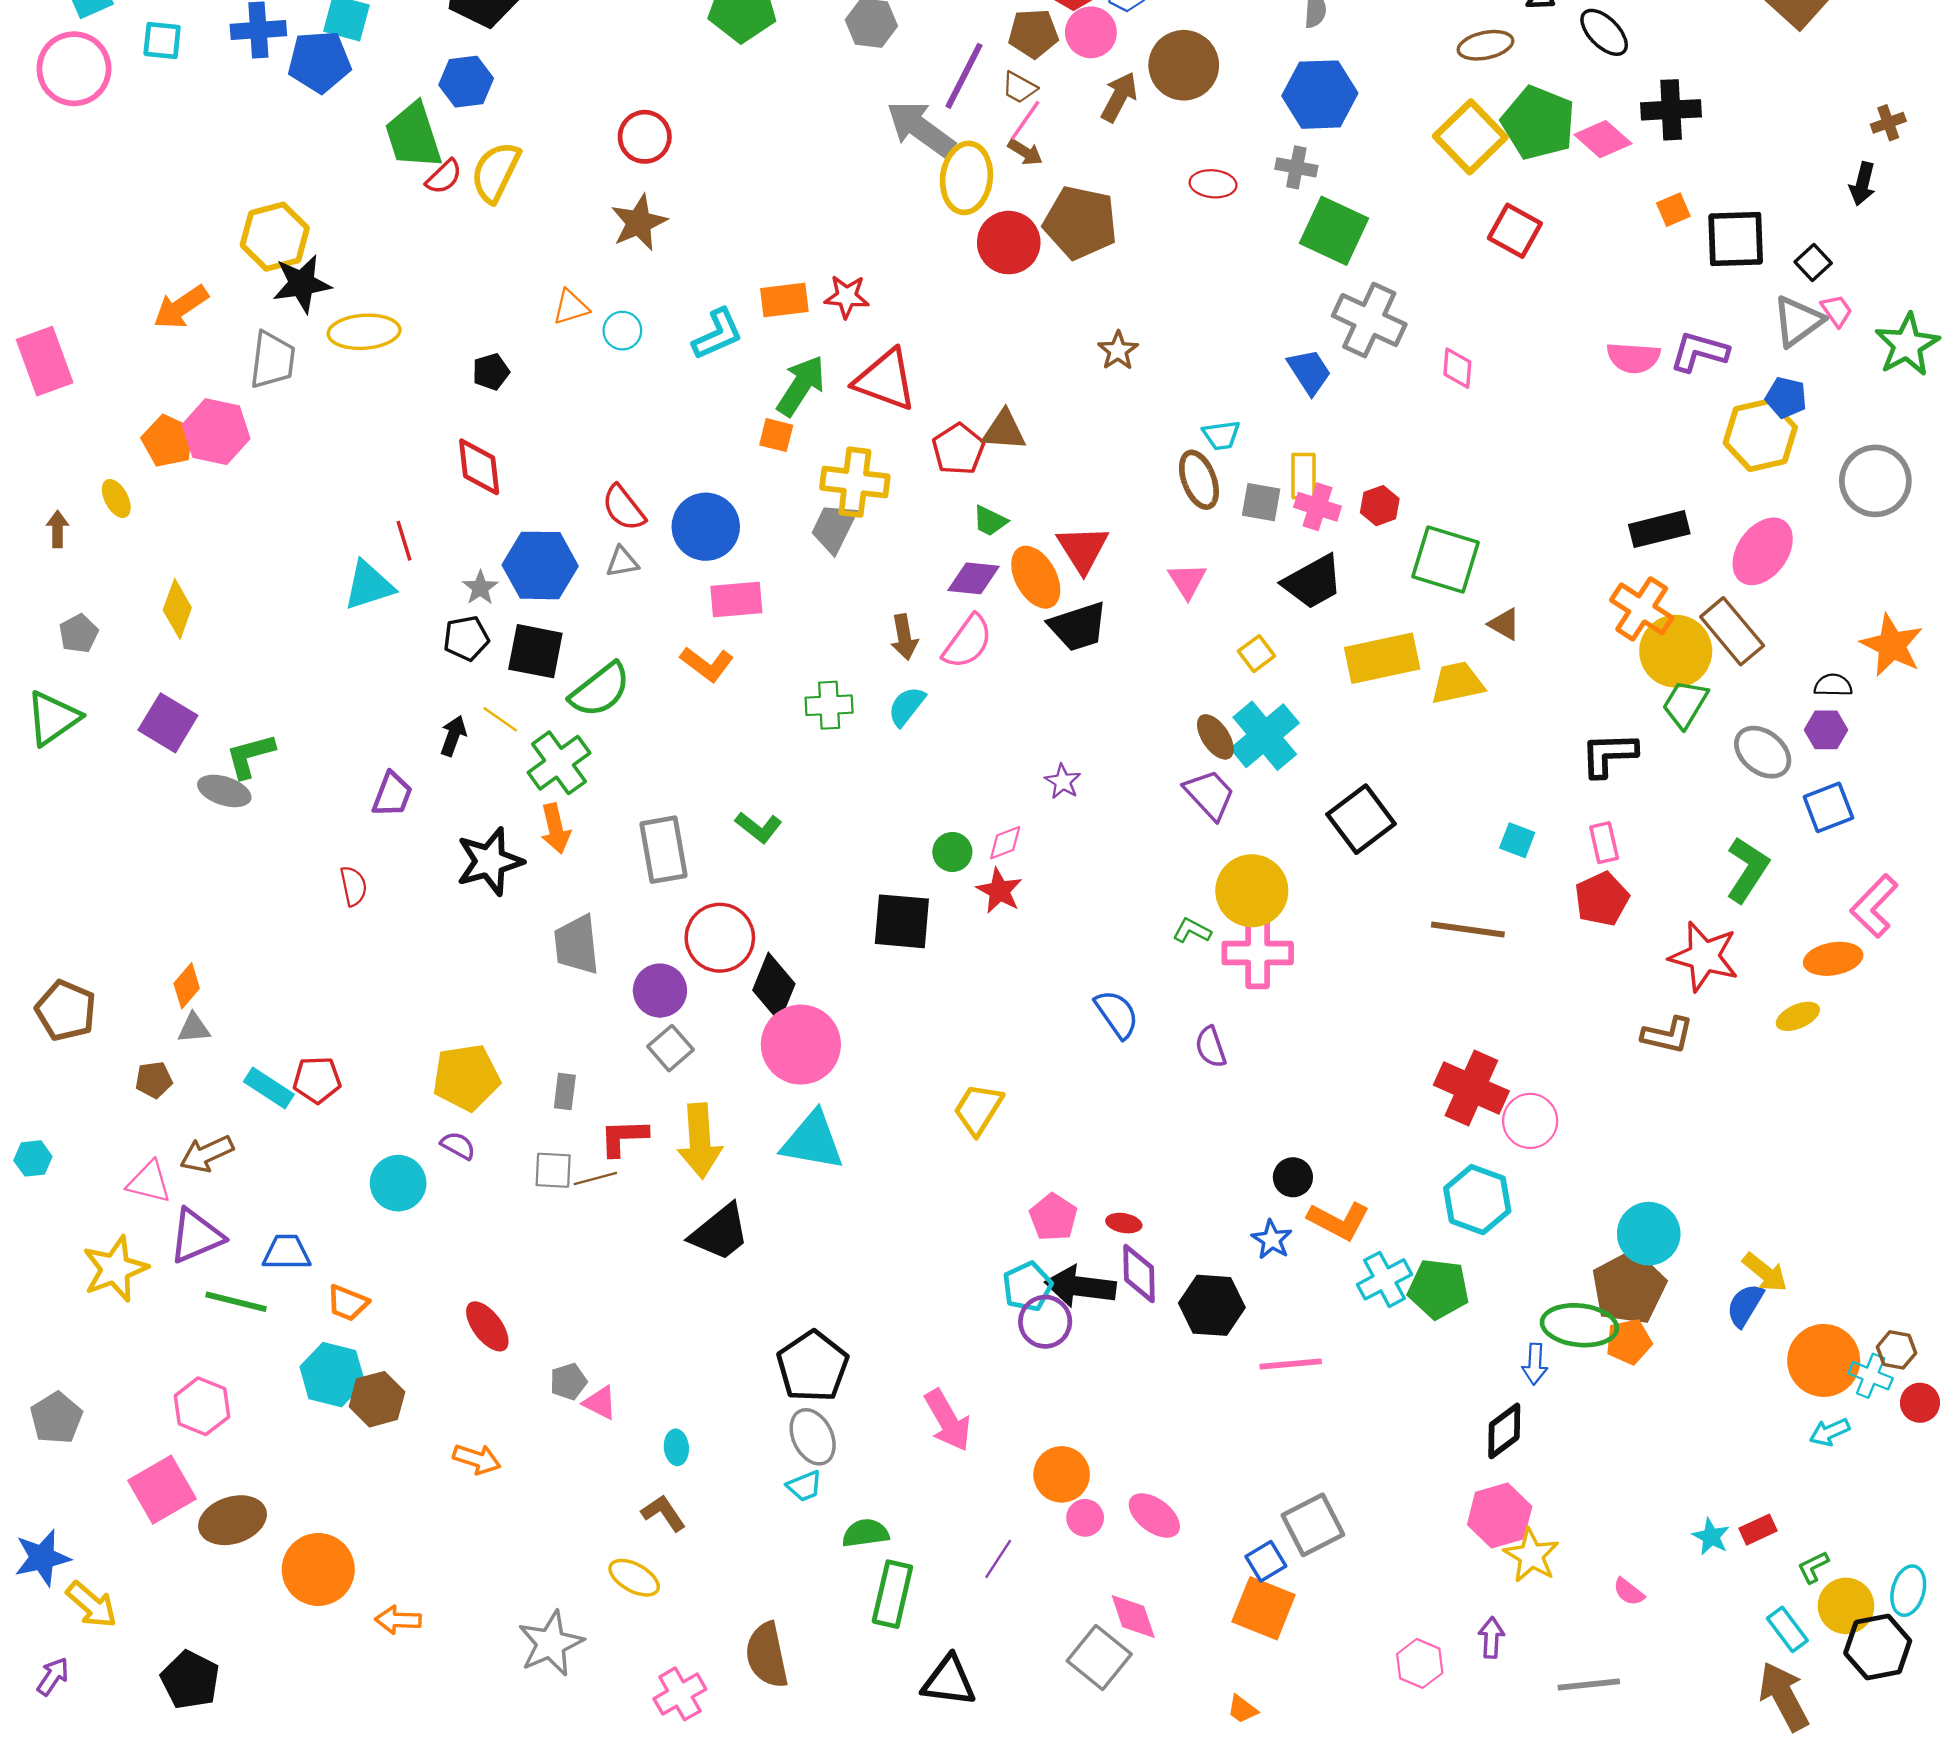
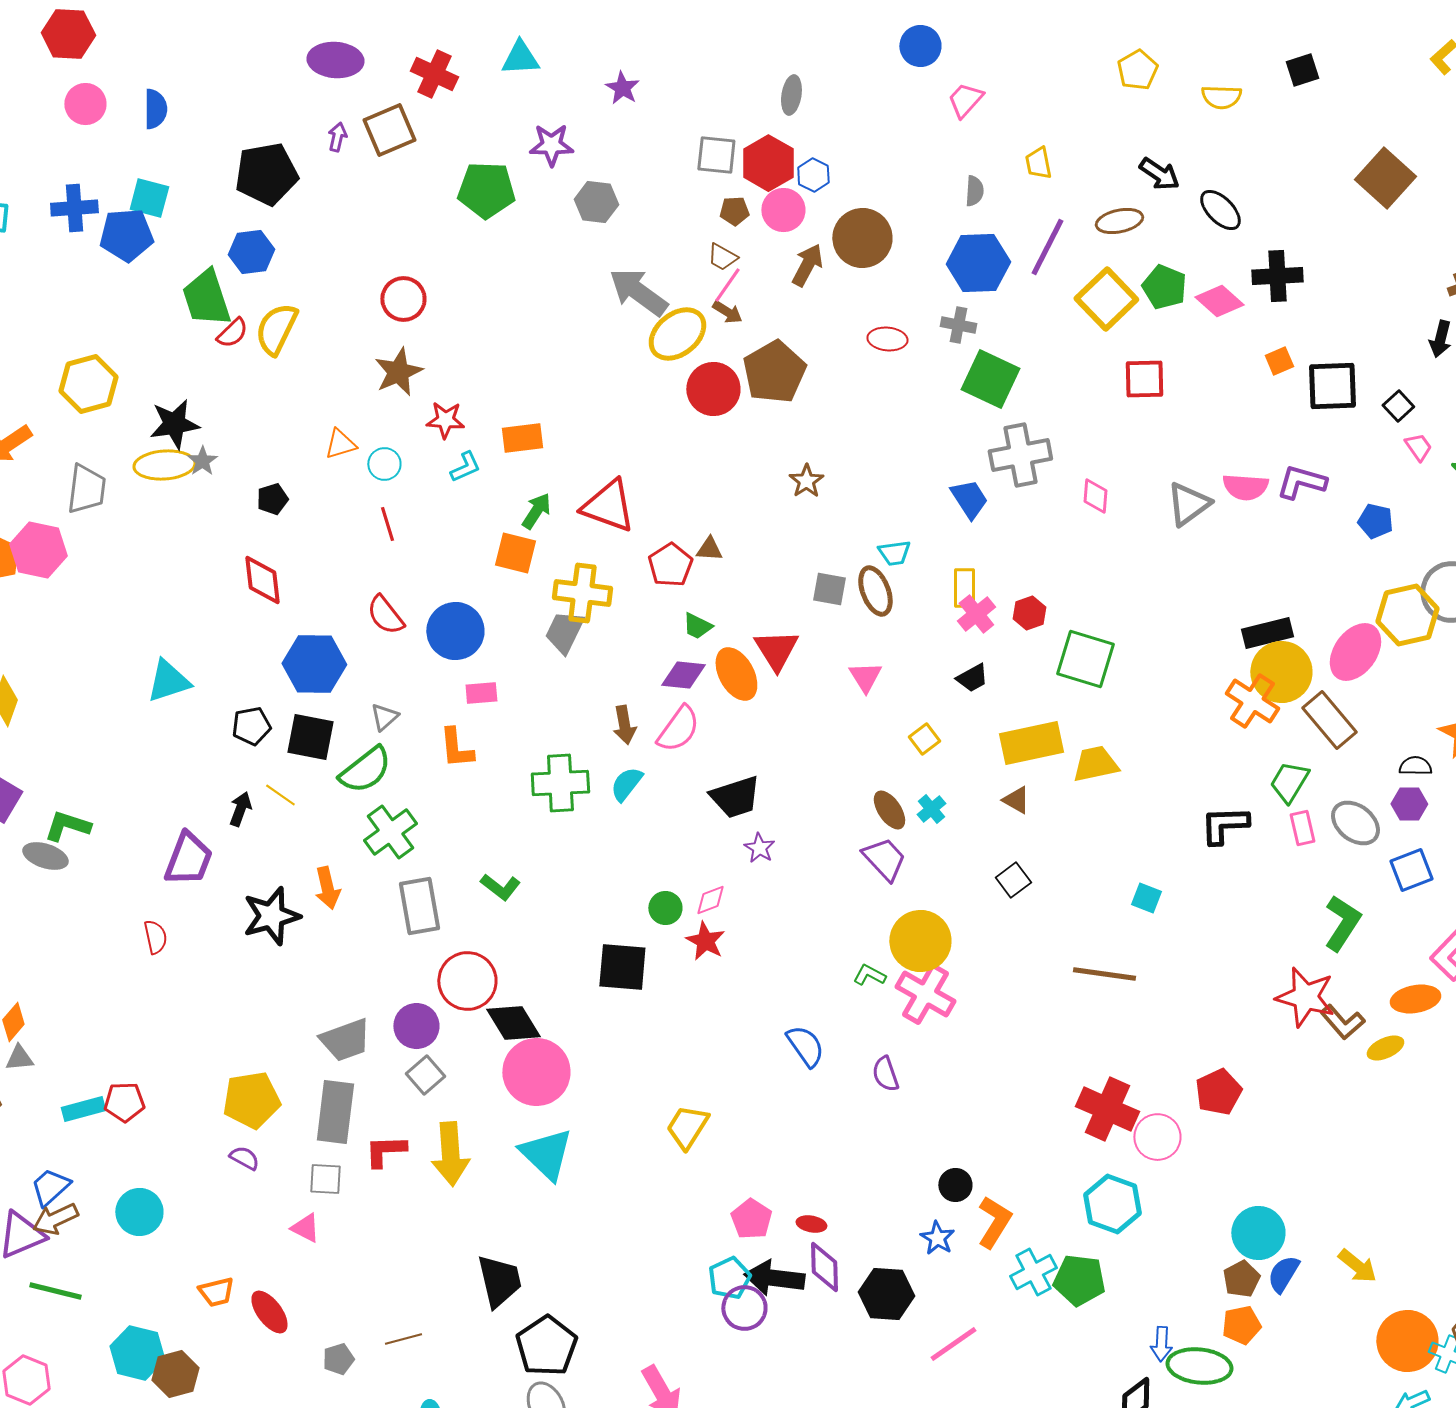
brown pentagon: (1033, 34) -> (734, 211), size x0.7
purple line: (964, 76) -> (1047, 247), moved
green pentagon: (1538, 123) -> (1164, 287), size x0.7
yellow ellipse: (966, 178) -> (677, 334), turned 44
brown pentagon: (1080, 223) -> (774, 372), turned 30
red square: (1515, 231) -> (1144, 379), turned -30
black star: (302, 284) -> (174, 424), moved
red star: (847, 297) -> (445, 420), moved
gray cross: (1369, 320) -> (1020, 455), turned -36
gray triangle: (1798, 321) -> (1188, 504), moved
cyan L-shape: (718, 334) -> (465, 467), size x0.7
green arrow: (801, 386) -> (536, 511), size x0.7
brown triangle: (1004, 430) -> (709, 549), size x0.7
orange square: (776, 435) -> (515, 553), size x1.4
yellow hexagon: (1760, 435) -> (1407, 615), moved
gray square: (1261, 502) -> (829, 589), moved
pink cross: (1318, 507) -> (976, 614), turned 33
red line: (404, 541) -> (387, 524), moved
gray triangle: (622, 562) -> (384, 717), moved, turned -32
black trapezoid: (1313, 582) -> (972, 678), size x0.6
gray star: (480, 588) -> (202, 461), moved
pink rectangle: (736, 600) -> (481, 693), size x0.7
brown triangle: (1504, 624) -> (1016, 800), moved
black trapezoid: (1078, 627) -> (735, 797), moved
yellow circle: (1676, 651) -> (1281, 672), moved
orange L-shape: (707, 664) -> (456, 748), turned 48
green cross: (829, 705) -> (560, 783), size x1.4
cyan cross: (1265, 736) -> (931, 809), size x0.5
green L-shape: (250, 756) -> (67, 826), turned 33
green cross: (559, 763) -> (390, 832), moved
purple trapezoid: (392, 794) -> (188, 859), size x1.4
black square: (1361, 819) -> (1013, 880), size x0.6
pink rectangle: (1604, 843) -> (1302, 828), moved
red pentagon: (1602, 899) -> (1218, 1092), moved
gray trapezoid: (577, 945) -> (345, 1040), moved, turned -104
pink cross: (1258, 953) -> (925, 994), turned 30
black diamond: (774, 987) -> (513, 1023), turned -54
brown L-shape: (1668, 1035) -> (1342, 1022), moved, turned 36
cyan rectangle: (269, 1088) -> (83, 1109), turned -48
gray rectangle: (565, 1092) -> (335, 1112), size x2.0
cyan triangle: (813, 1141) -> (546, 1154), turned 34
brown arrow: (207, 1154) -> (55, 1219), moved
brown line: (595, 1178) -> (403, 1339), moved
cyan circle: (398, 1183) -> (139, 1212), moved
orange L-shape: (1339, 1221) -> (994, 1222), turned -86
black trapezoid: (720, 1232) -> (499, 1281), moved, turned -64
blue trapezoid: (287, 1252) -> (50, 1187), moved, turned -42
brown pentagon: (1629, 1288) -> (1241, 1279), size x0.6
orange trapezoid: (348, 1303) -> (216, 1292), moved, turned -36
blue semicircle: (1745, 1305) -> (1283, 1274), moved
green ellipse: (1579, 1325) -> (1199, 1366), moved
pink line: (1291, 1364) -> (953, 1344), turned -30
pink triangle: (600, 1403) -> (305, 1228), moved

